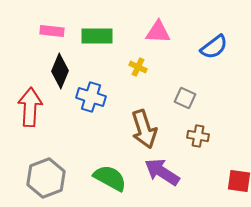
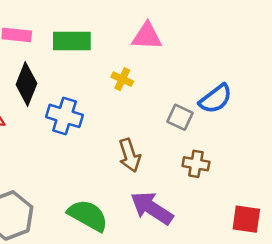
blue semicircle: (214, 47) -> (216, 99), moved
brown arrow: (144, 129) -> (130, 155), size x0.7

